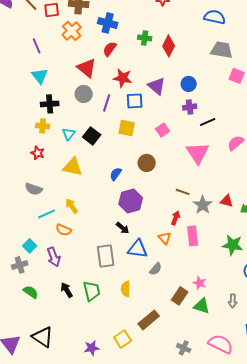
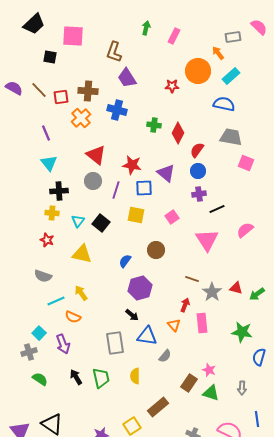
red semicircle: (110, 49) -> (197, 150), moved

